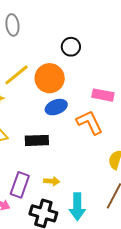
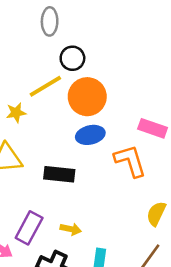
black circle: (71, 47) -> (72, 58), moved

